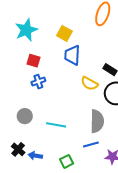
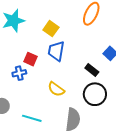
red square: (34, 61) -> (30, 59), moved
yellow semicircle: (89, 83) -> (56, 89), moved

